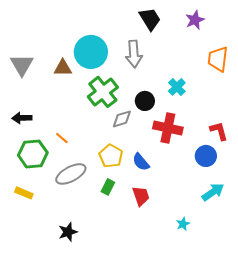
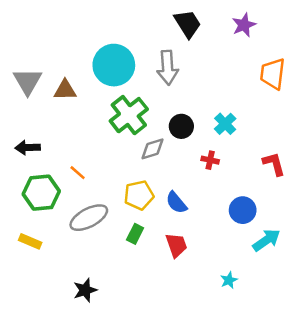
brown triangle: (63, 68) -> (65, 90), moved
cyan cross: (177, 87) -> (225, 124), moved
red cross: (168, 128) -> (210, 160), size x0.5
yellow pentagon: (111, 156) -> (139, 195), turned 30
blue circle: (206, 156) -> (243, 210), moved

